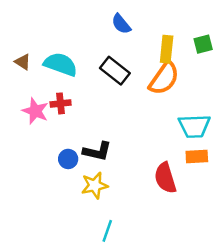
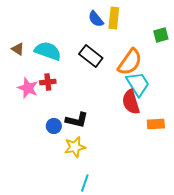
yellow rectangle: (167, 49) -> (114, 18), moved
cyan trapezoid: (194, 126) -> (138, 84), moved, turned -120
red semicircle: (165, 178) -> (131, 102), moved

